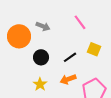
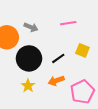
pink line: (80, 22) -> (68, 23), turned -63
black circle: (41, 57) -> (29, 58), size x1.6

